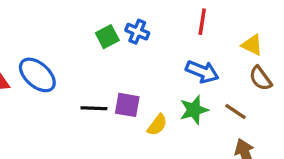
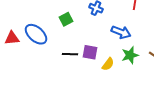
green square: (107, 37) -> (66, 19), moved
blue arrow: (202, 72) -> (121, 32), moved

